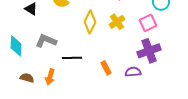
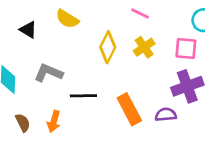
pink square: (148, 23) -> (186, 49), turned 30
orange rectangle: (106, 68) -> (129, 109), size x1.6
brown semicircle: (27, 78) -> (23, 123), turned 48

